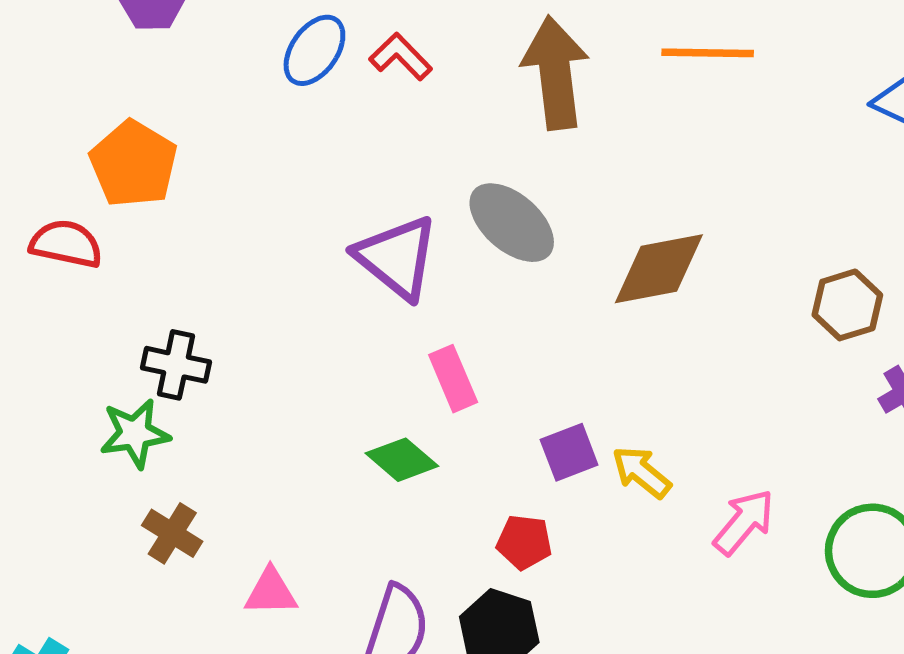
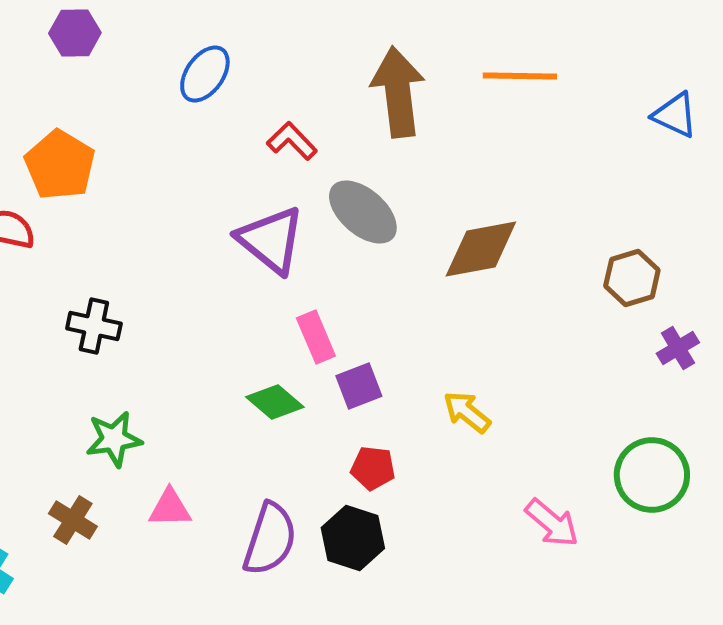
red L-shape: (401, 57) -> (292, 141), moved
green star: (135, 433) -> (114, 439), moved
purple square: (569, 452) -> (359, 386), moved
pink arrow: (744, 522) -> (552, 523), moved, turned 90
brown cross: (172, 533) -> (73, 520), moved

